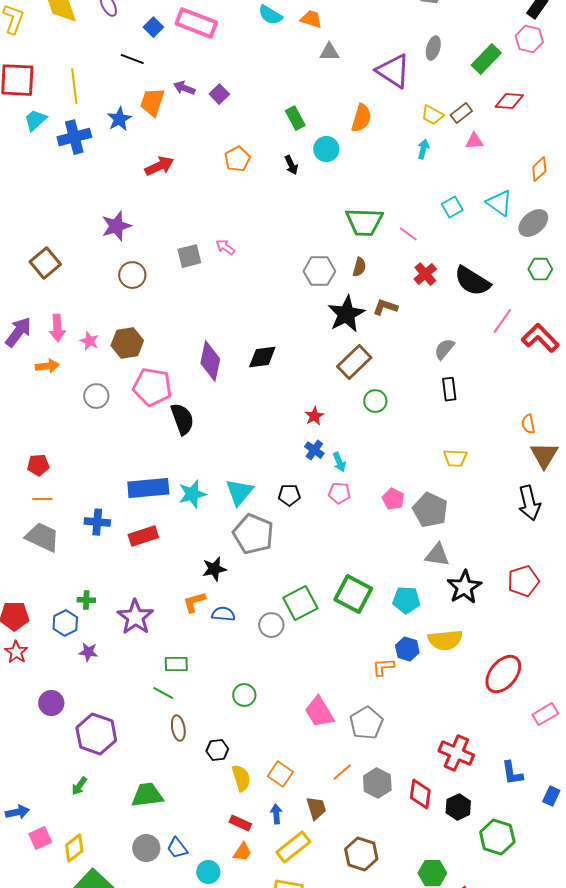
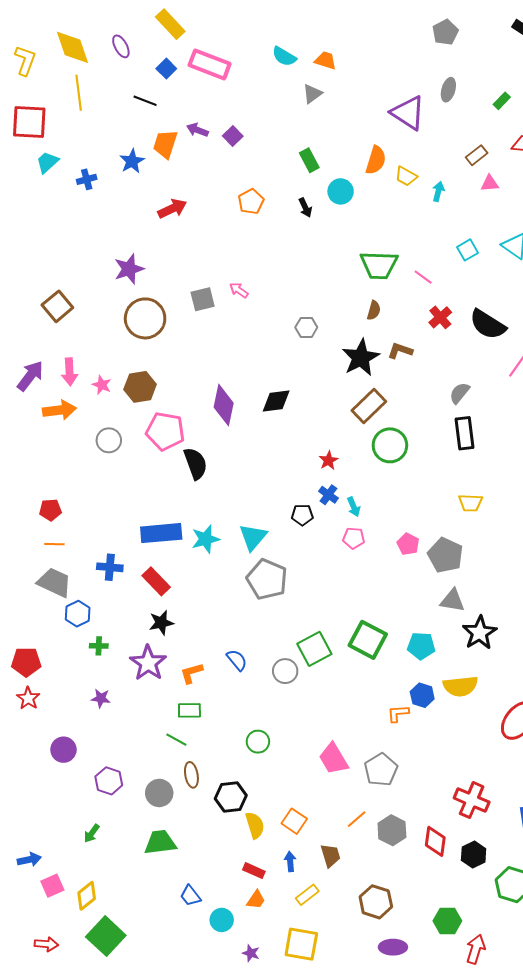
gray triangle: (329, 52) -> (312, 94), moved, turned -35
green rectangle: (486, 59) -> (502, 101), size x0.6
yellow line: (74, 86) -> (79, 93), moved
yellow trapezoid: (432, 115) -> (406, 176), moved
blue cross: (74, 137) -> (87, 179), size x0.6
gray hexagon: (319, 271) -> (306, 327), moved, size x0.7
brown circle: (132, 275) -> (145, 318), size x1.5
orange arrow: (47, 366) -> (59, 410), size x1.4
black rectangle: (449, 389) -> (465, 433), size x1.4
green circle: (375, 401) -> (390, 445), size x1.5
black pentagon: (289, 495) -> (302, 515), moved
red rectangle: (143, 536) -> (156, 581), turned 64
black star: (214, 569) -> (161, 623), moved
orange L-shape: (194, 602) -> (191, 673), moved
blue semicircle: (223, 614) -> (237, 660), turned 45
blue hexagon: (65, 623) -> (78, 614), moved
purple hexagon: (96, 734) -> (109, 781), size x0.7
black hexagon: (217, 750) -> (231, 797), size x1.4
yellow rectangle: (293, 847) -> (307, 895), size x0.7
gray circle: (146, 848) -> (159, 793), moved

